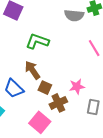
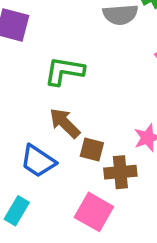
brown cross: (58, 103) -> (120, 172), turned 30

